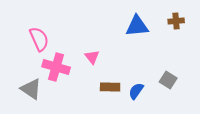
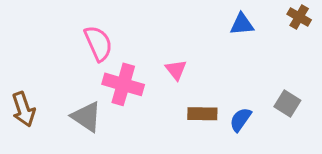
brown cross: (176, 21) -> (299, 17), turned 35
blue triangle: (137, 26) -> (242, 24), size x0.7

